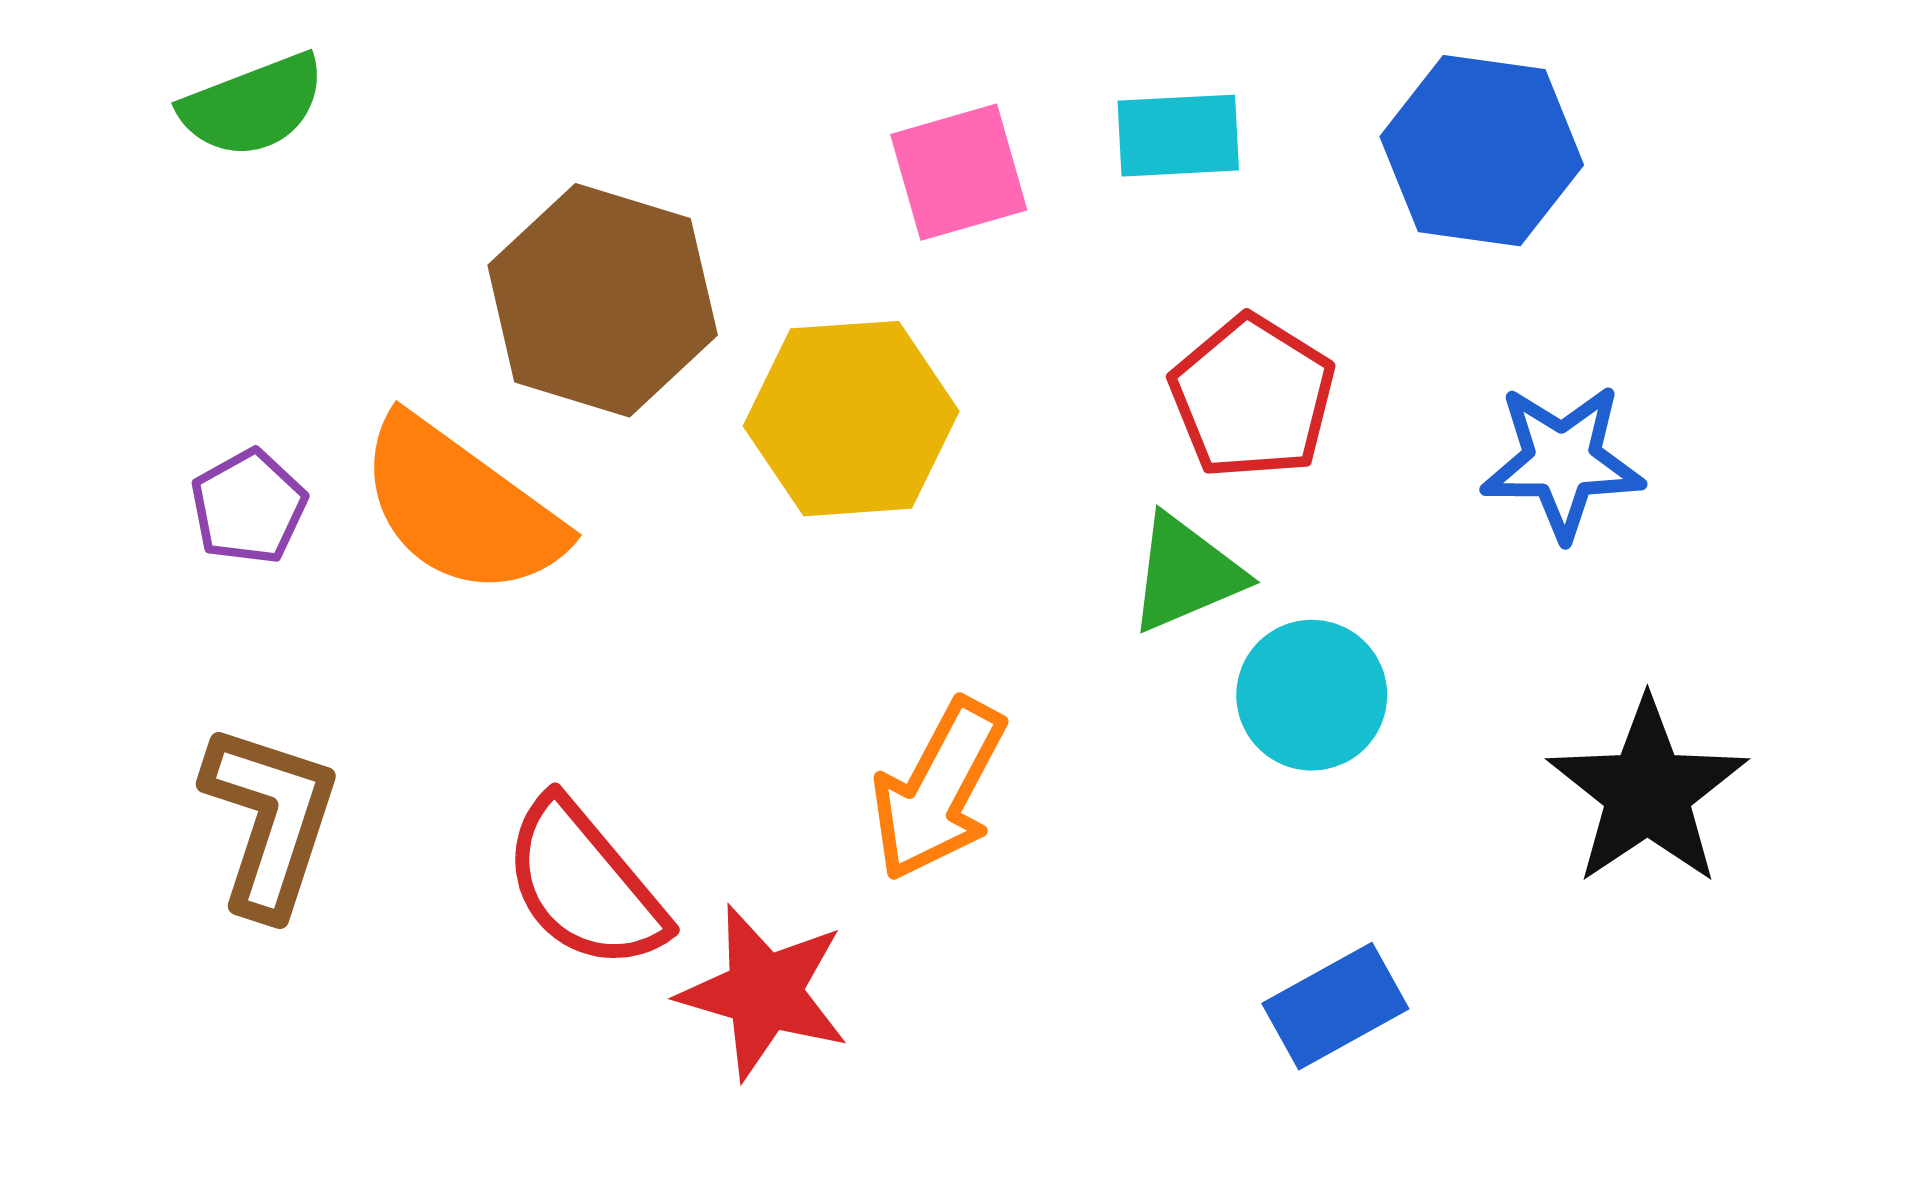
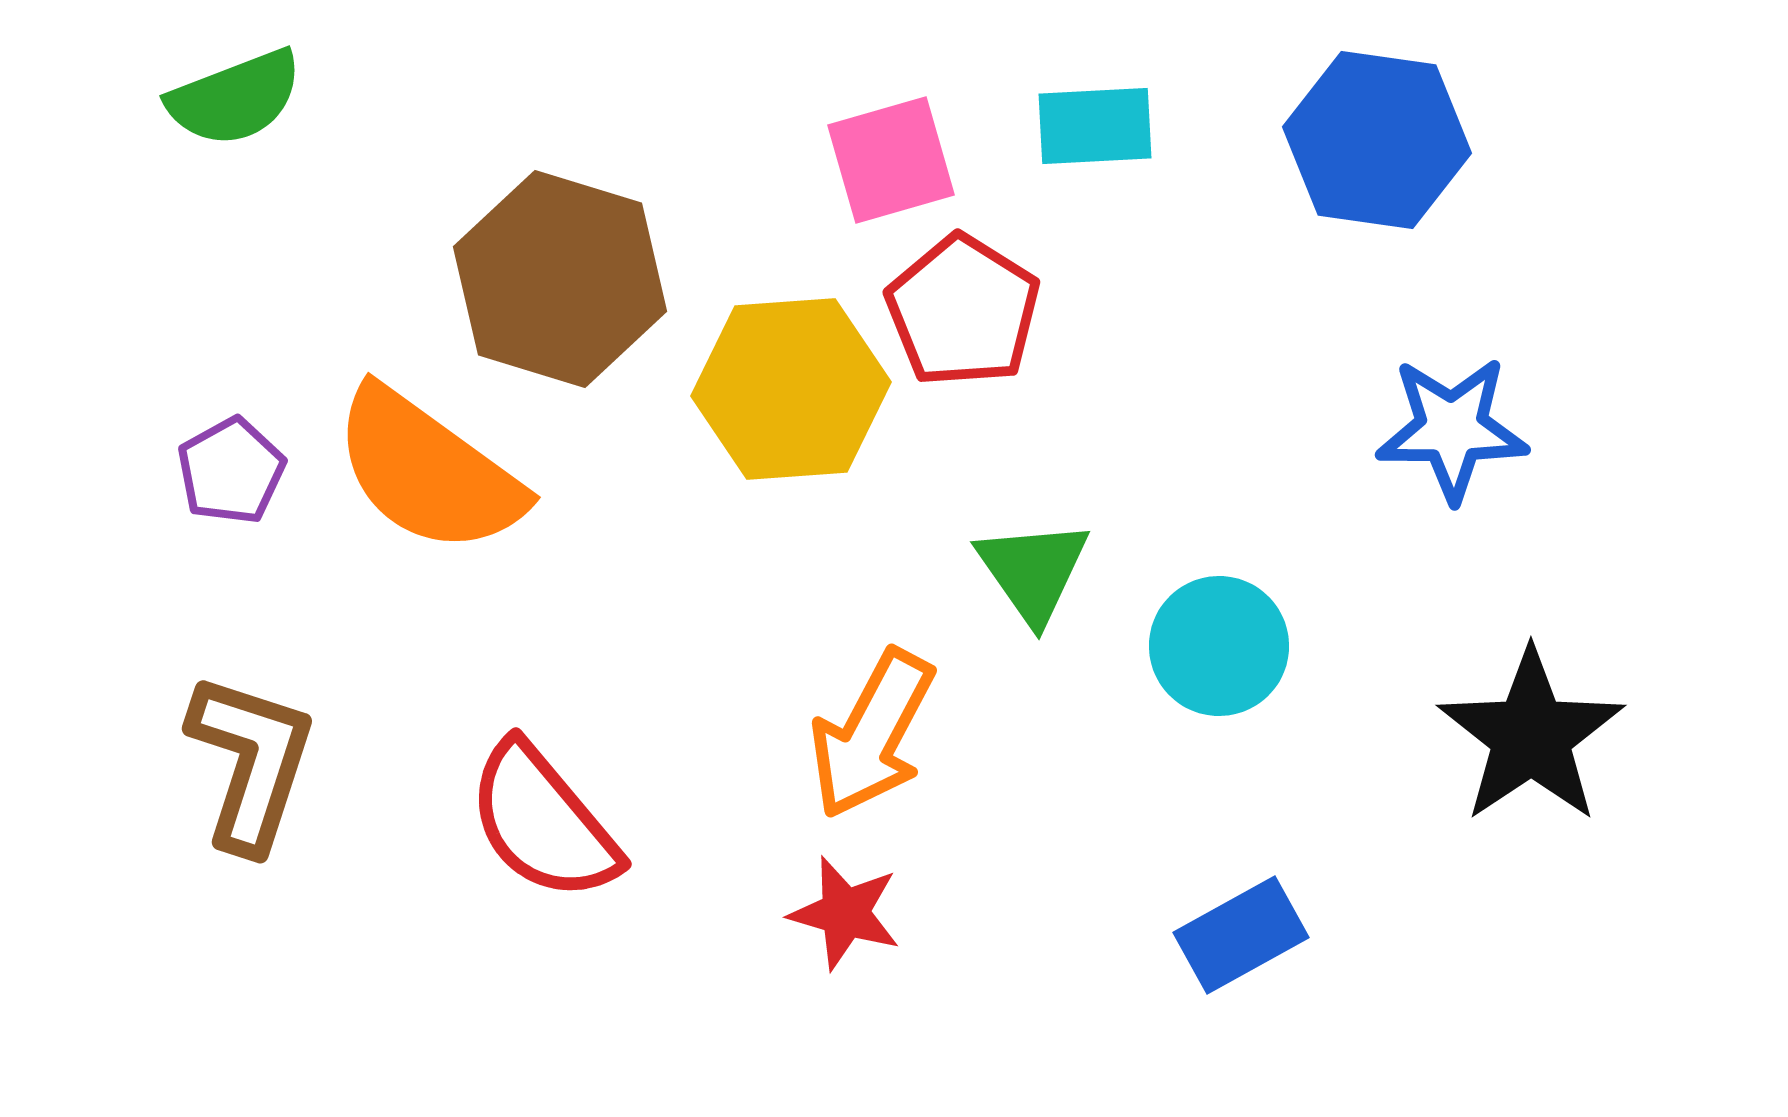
red pentagon: (1253, 397) -> (963, 311), moved
green triangle: (1186, 574) -> (1033, 571), moved, turned -42
red star: (764, 992) -> (845, 913), moved, size x0.7

